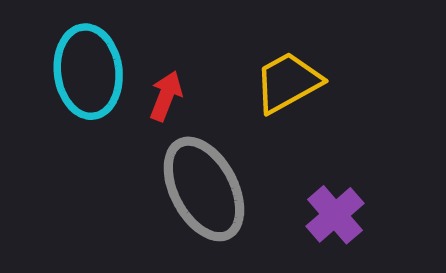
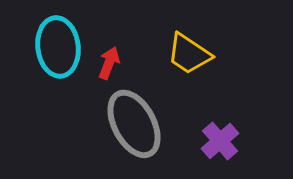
yellow trapezoid: (288, 82) -> (189, 54), turned -117

